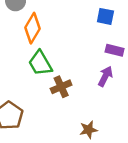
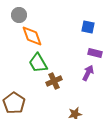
orange diamond: (32, 28) -> (32, 36), turned -50

